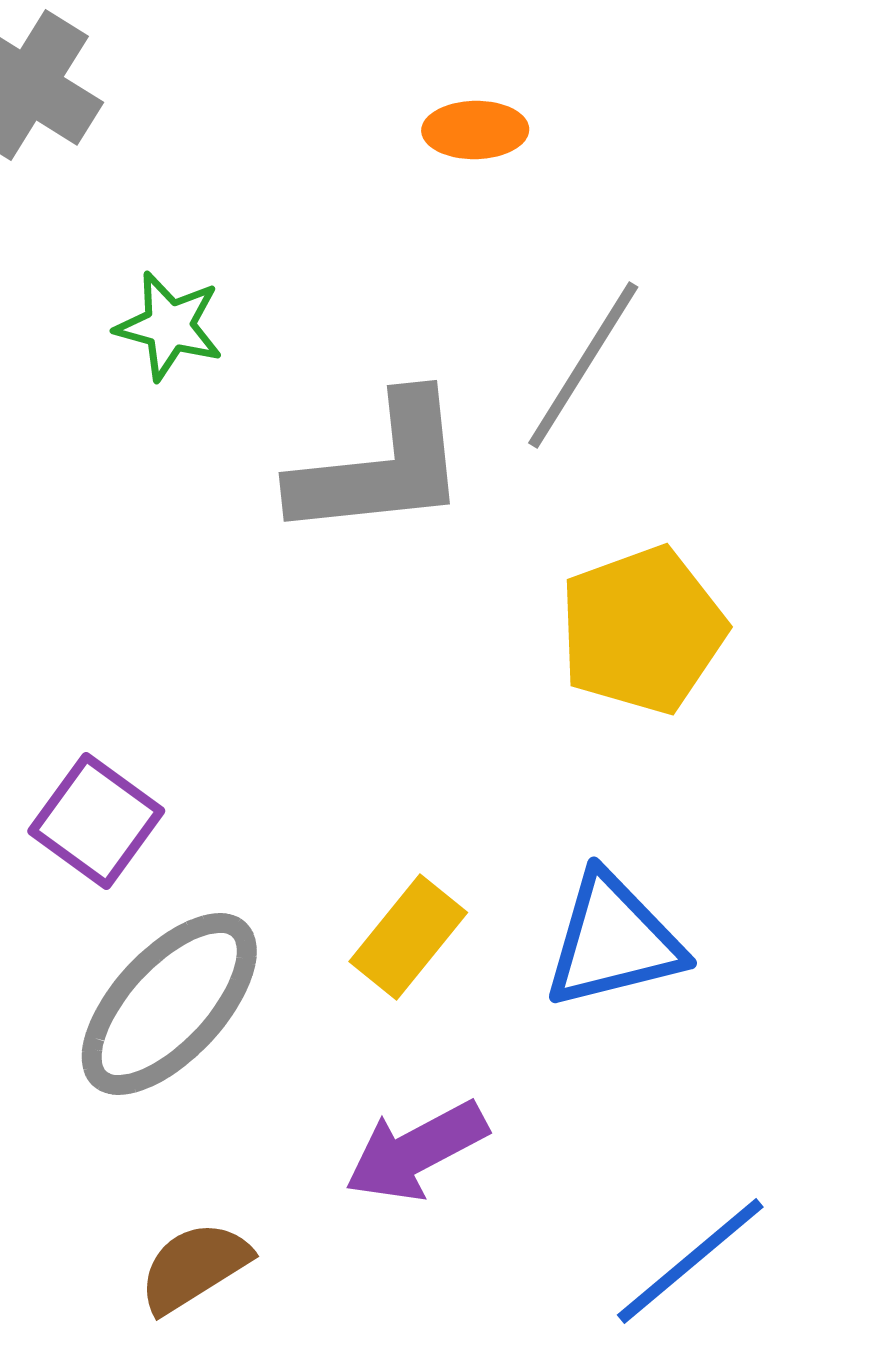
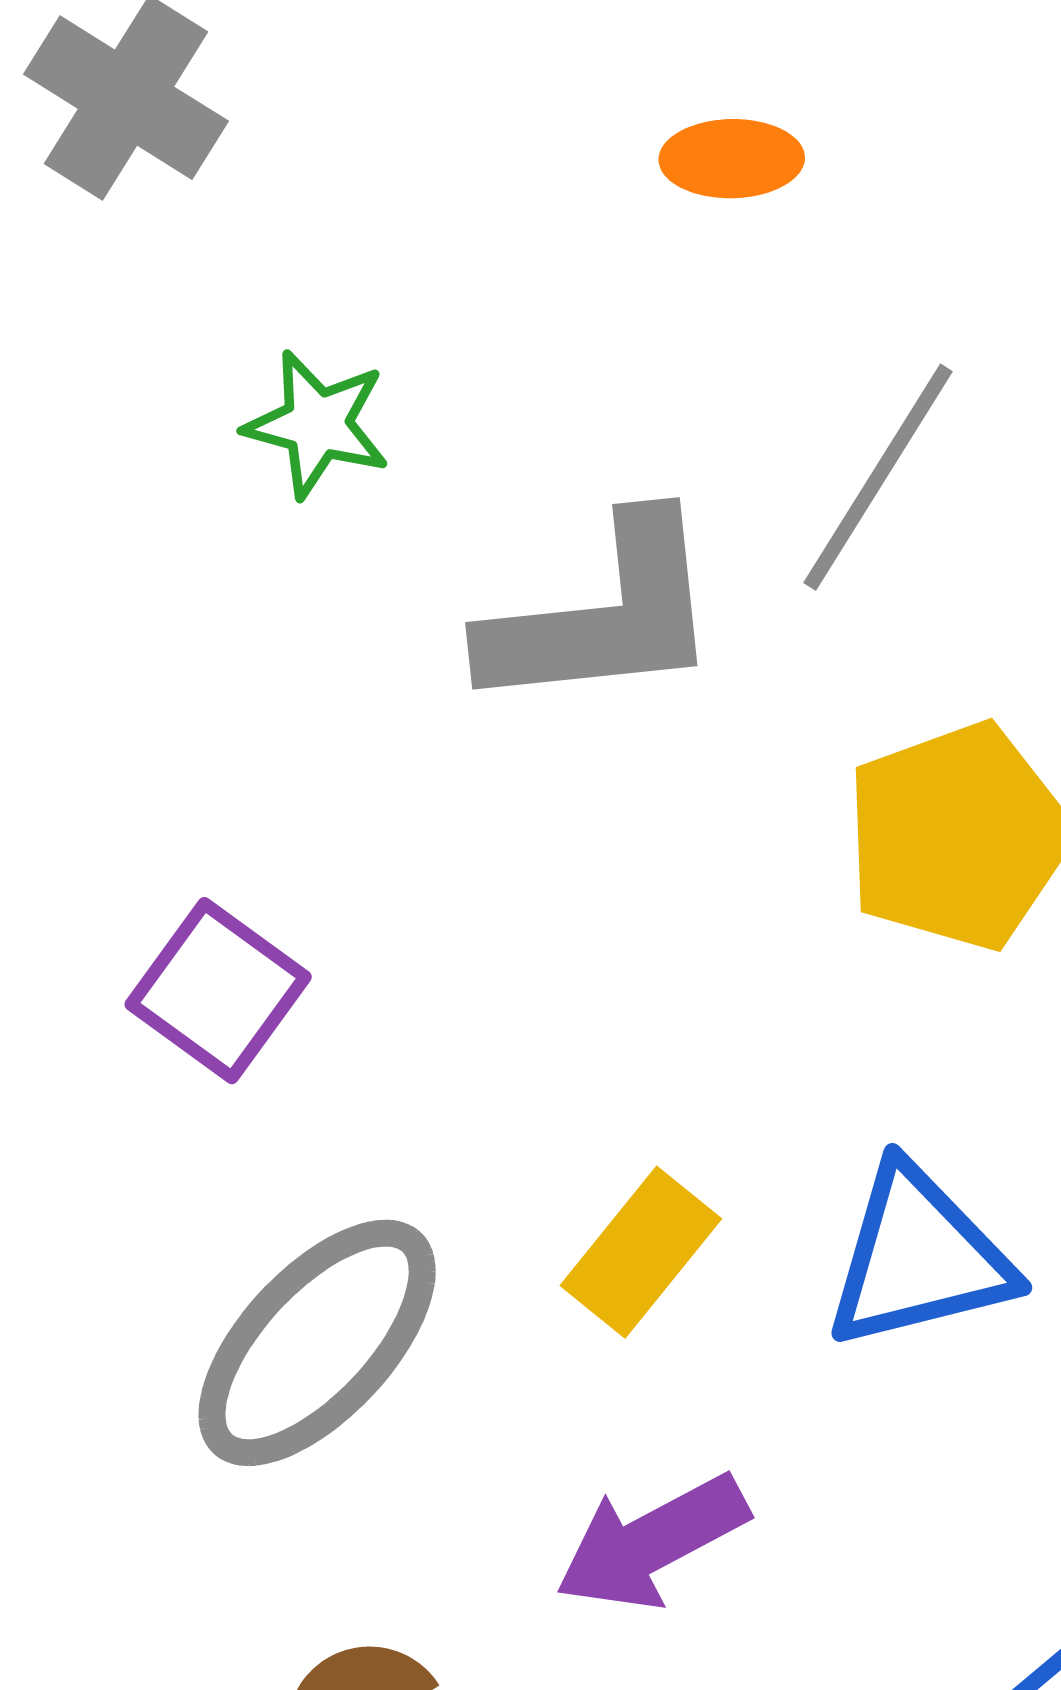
purple square: (96, 821) -> (218, 991), moved

